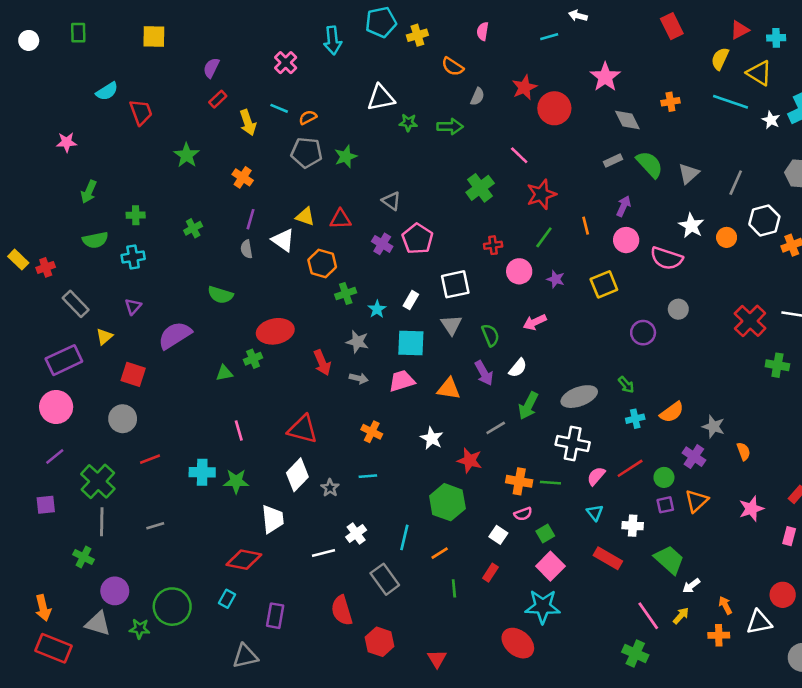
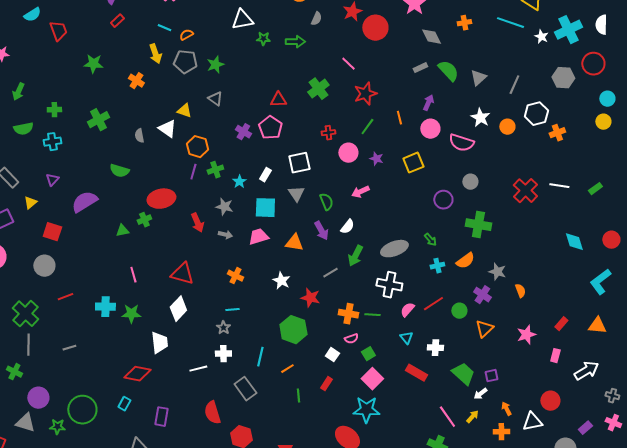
yellow arrow: (248, 123) -> (155, 54), moved
green star: (187, 155) -> (93, 64), turned -30
gray triangle: (391, 201) -> (215, 99), moved
purple line: (250, 219) -> (193, 172), moved
red triangle: (340, 219) -> (278, 100), moved
green cross: (193, 228) -> (98, 120), size x1.5
green cross: (777, 365) -> (478, 225), moved, size x1.4
gray star: (330, 488) -> (223, 328), moved
purple square: (665, 505) -> (491, 376), moved
white cross: (356, 534) -> (223, 354), turned 35

